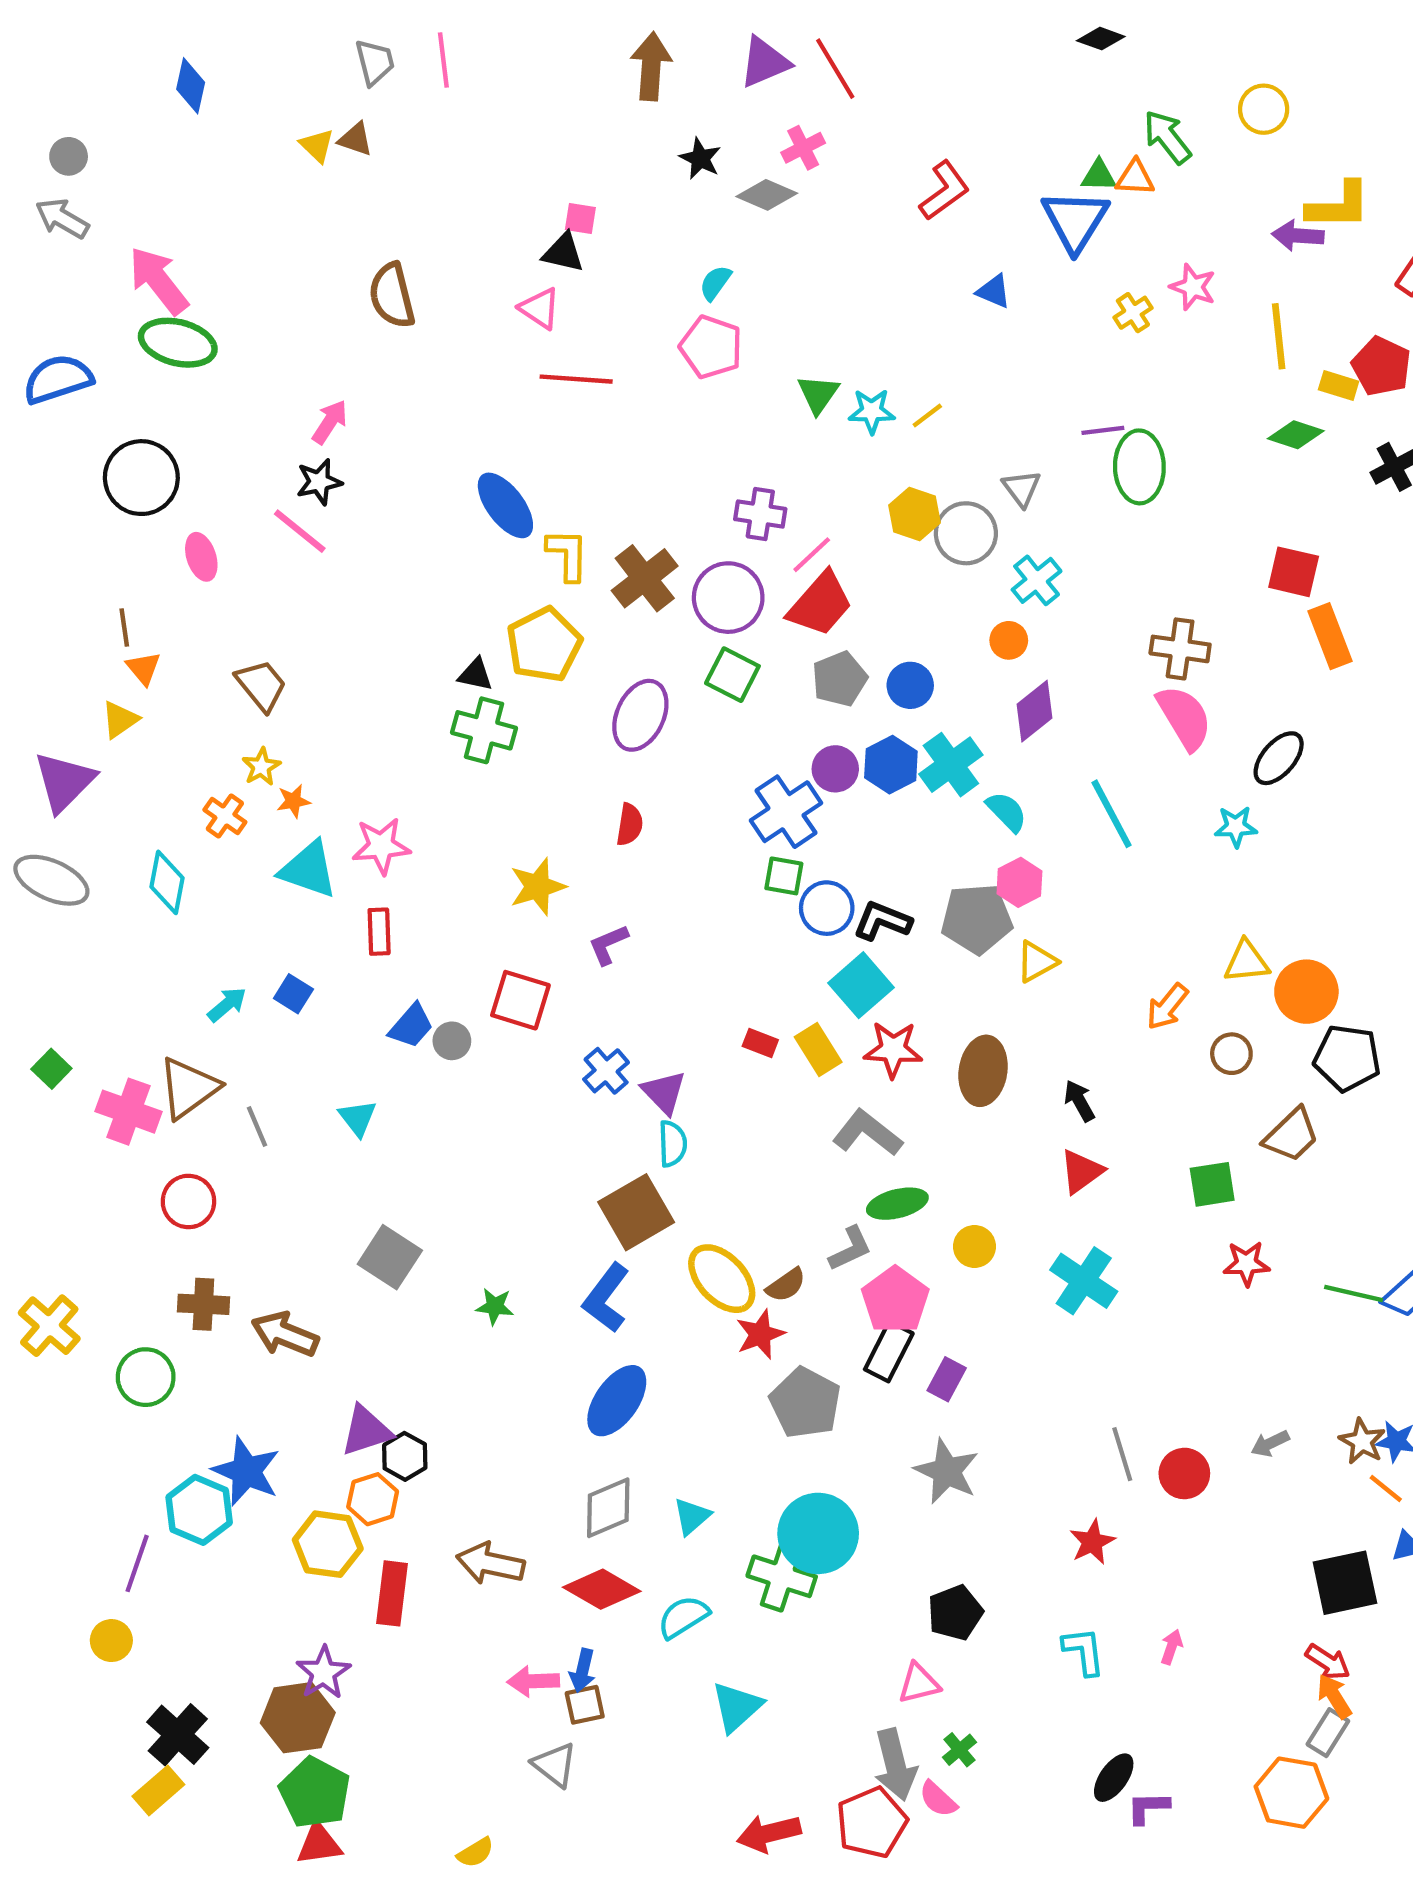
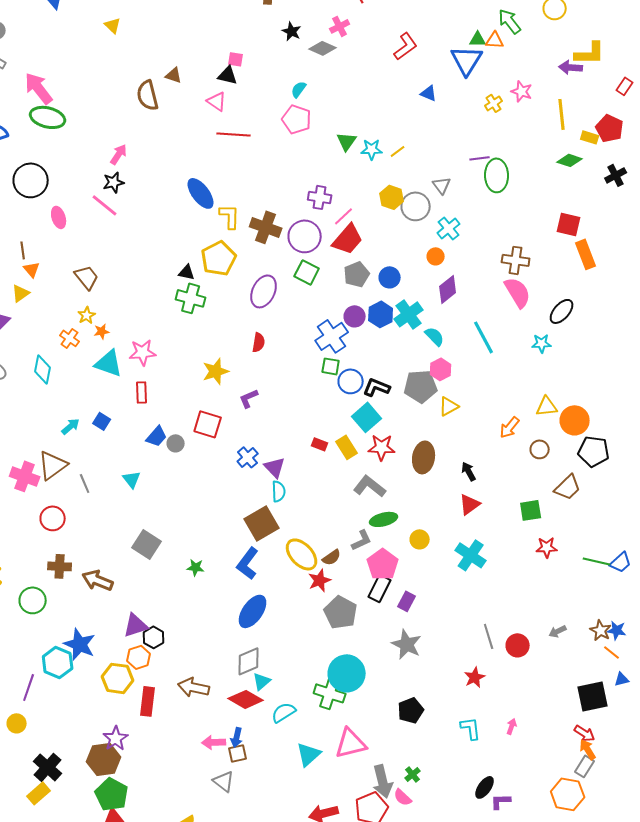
brown triangle: (356, 139) -> (174, 75), moved
brown cross: (645, 578) -> (266, 227), turned -32
cyan triangle: (692, 1516) -> (262, 681), moved
pink triangle: (919, 1683) -> (351, 743), moved, size x1.6

